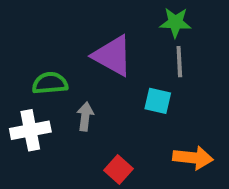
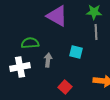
purple triangle: (113, 56) -> (57, 16), moved
cyan square: (158, 101) -> (76, 52), moved

